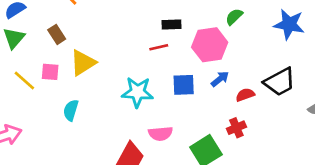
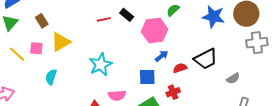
black rectangle: (172, 24) -> (127, 15), turned 40
red line: (159, 47) -> (104, 19), moved
blue square: (184, 85) -> (147, 77), moved
cyan star: (138, 92) -> (101, 65), turned -30

